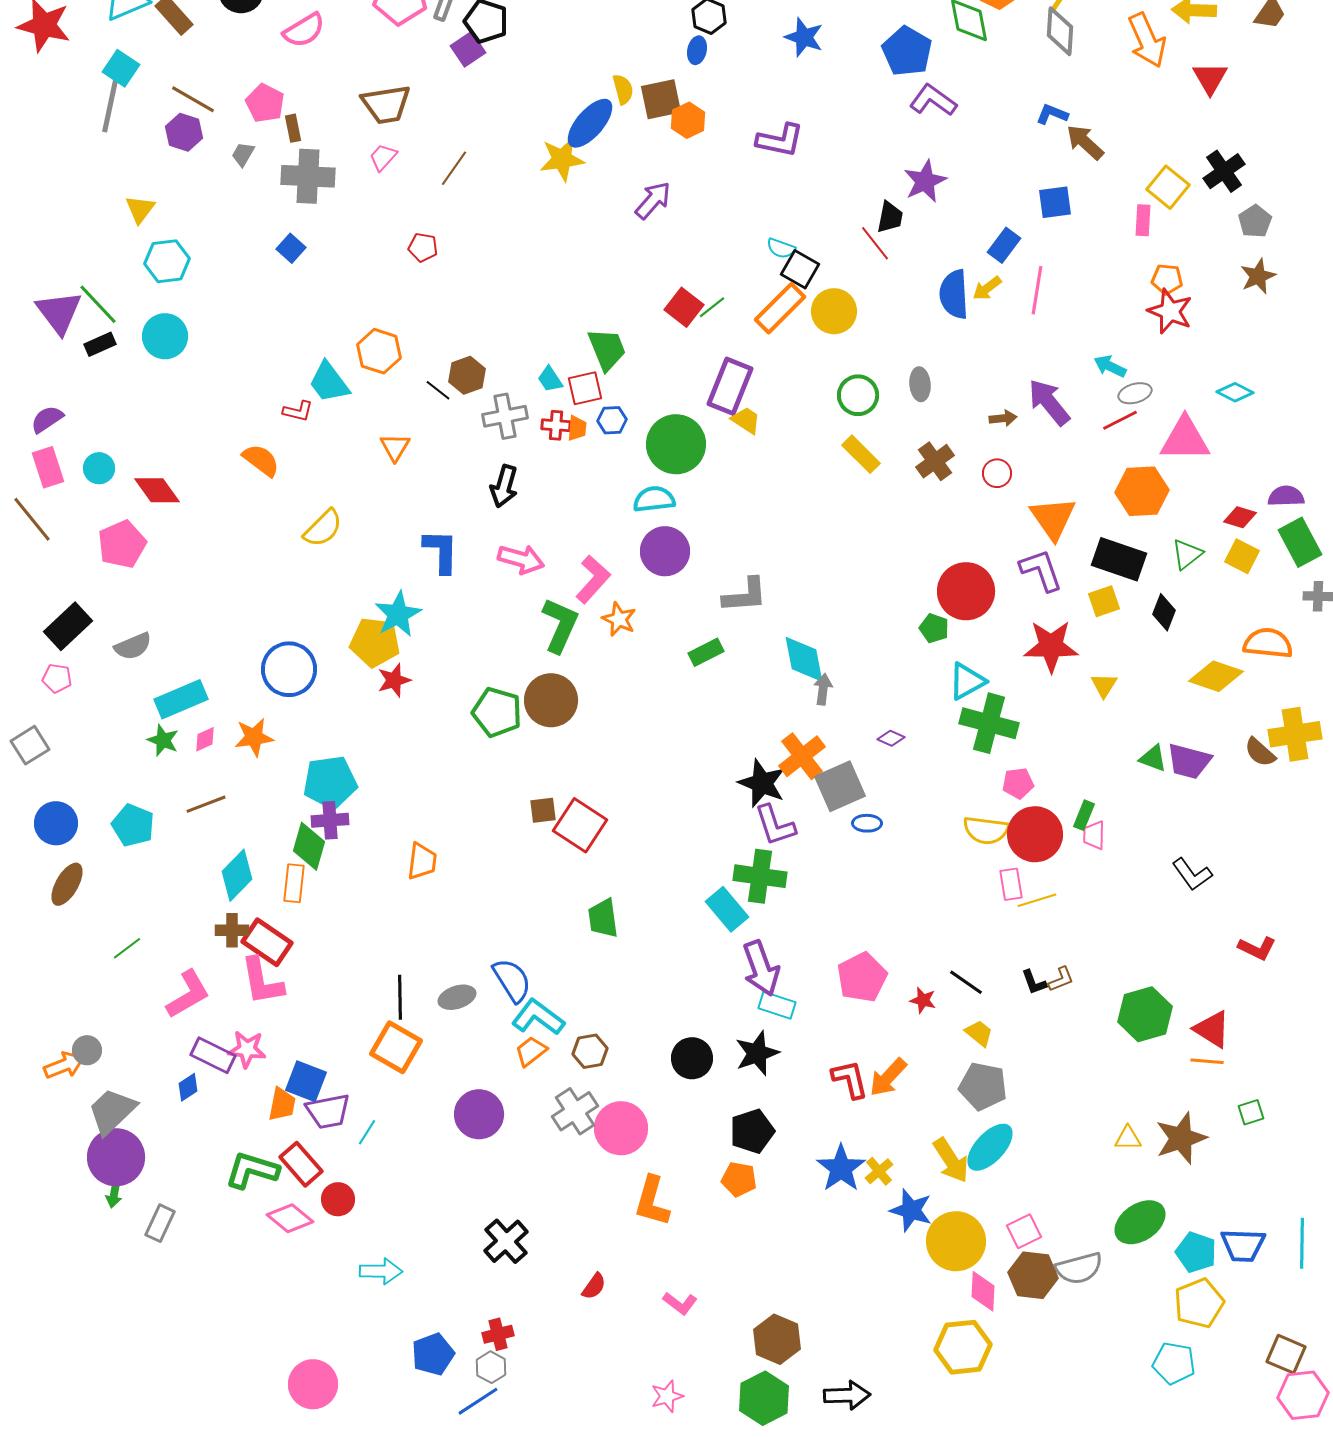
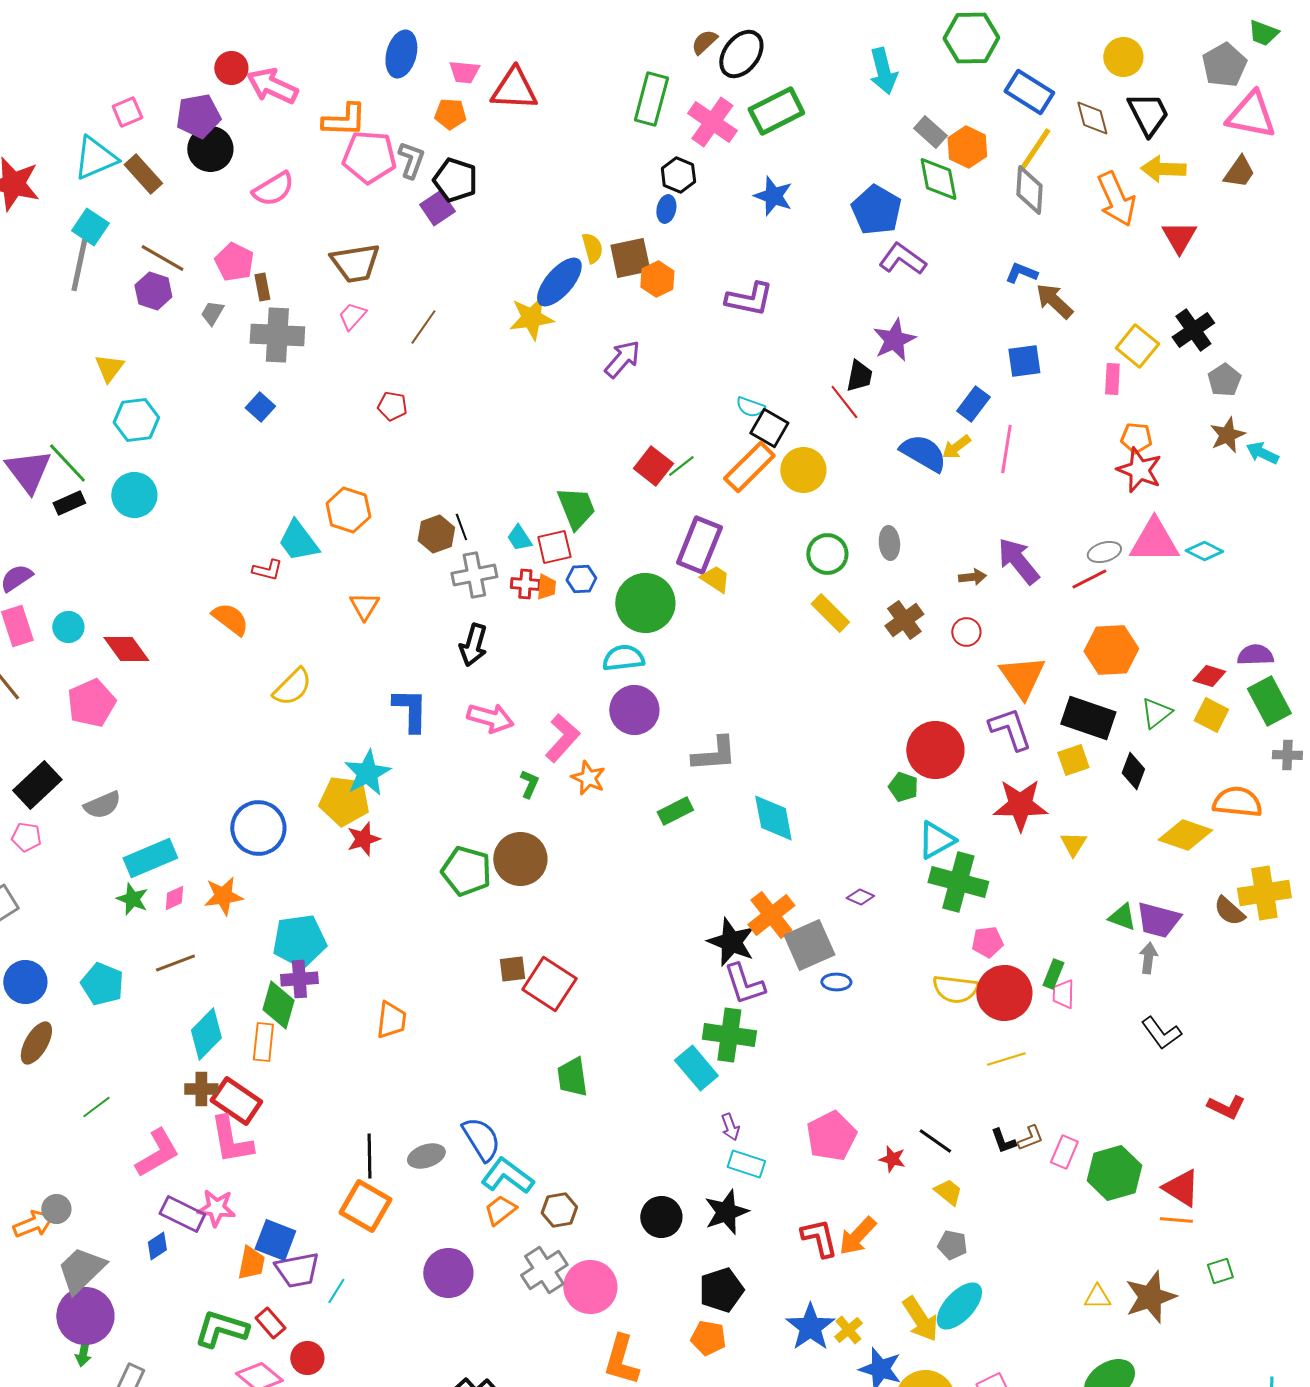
blue semicircle: (954, 294) -> (923, 453), turned 123
cyan arrow: (1110, 366) -> (1262, 453), moved
black line: (438, 390) -> (461, 527), moved, turned 32
pink triangle: (1185, 439) -> (1154, 541), moved
green L-shape: (560, 625) -> (529, 784), size x0.5
gray arrow: (823, 689) -> (1148, 958), moved
pink rectangle: (1011, 884) -> (1064, 1152), moved, turned 32
purple arrow: (761, 968) -> (730, 1127), size x0.5
gray pentagon: (983, 1086) -> (952, 1245), size x0.6
red rectangle: (301, 1164) -> (270, 1323), size x0.7

